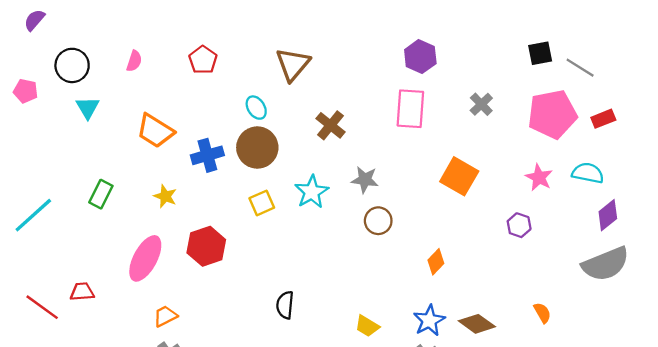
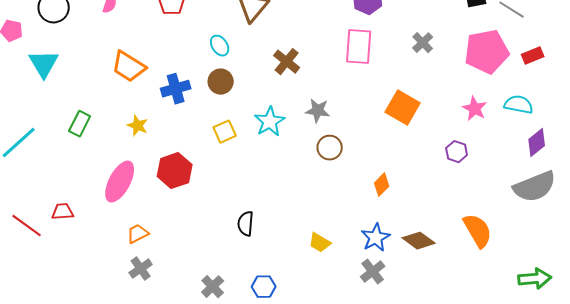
cyan triangle: (88, 108) -> (44, 64), moved, size x1.4
brown circle: (257, 148) -> (221, 82), size x0.7
orange semicircle: (542, 313) -> (478, 231), size x1.8

